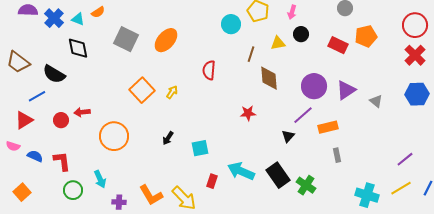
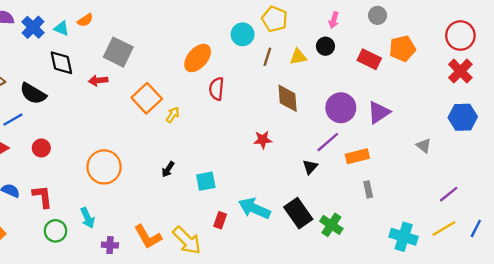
pink arrow: (292, 12) -> (334, 20), moved
orange ellipse: (166, 40) -> (198, 58), moved
brown line: (251, 54) -> (267, 57), moved
orange square: (142, 90) -> (147, 98), moved
gray triangle: (376, 101) -> (424, 146), moved
red arrow: (82, 112) -> (98, 81), moved

